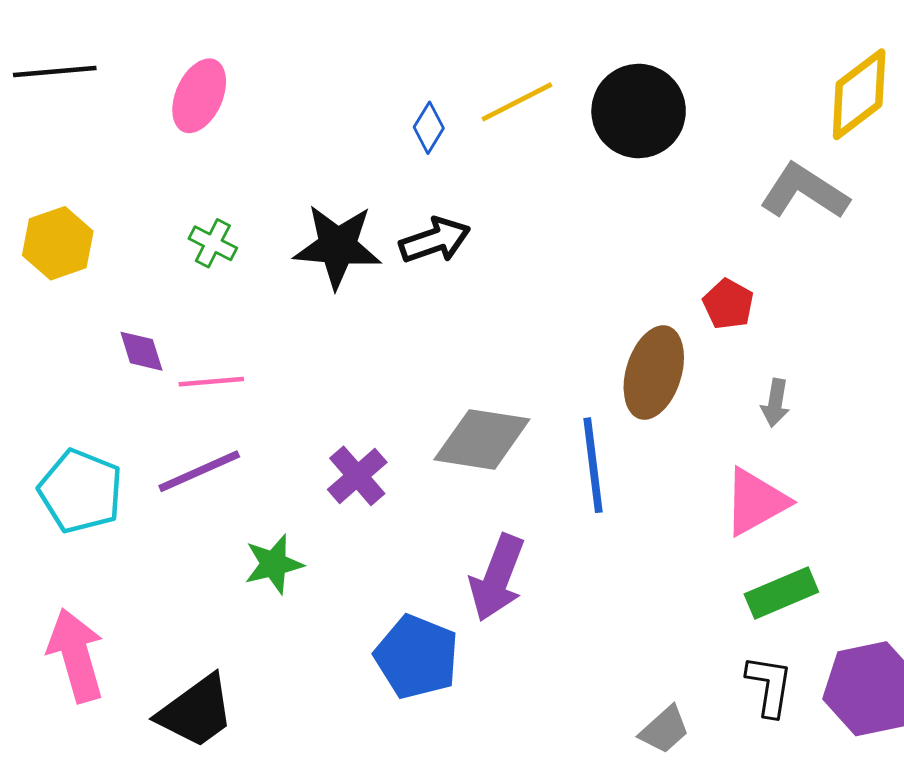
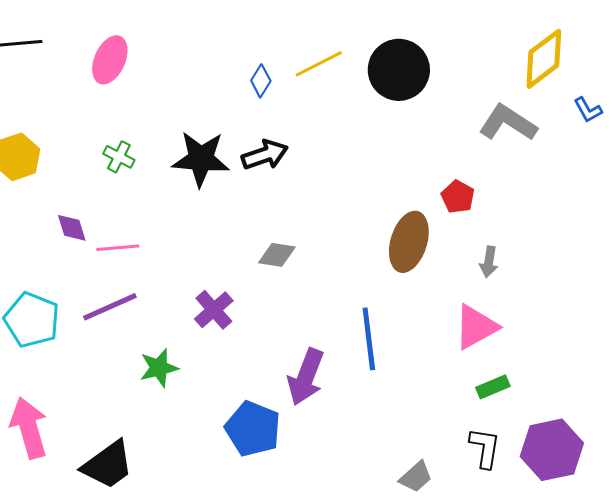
gray diamond: (482, 439) -> (277, 255), moved, size x0.6
blue line: (593, 465) -> (369, 339), moved
green rectangle: (781, 593) -> (493, 387), size x0.7

